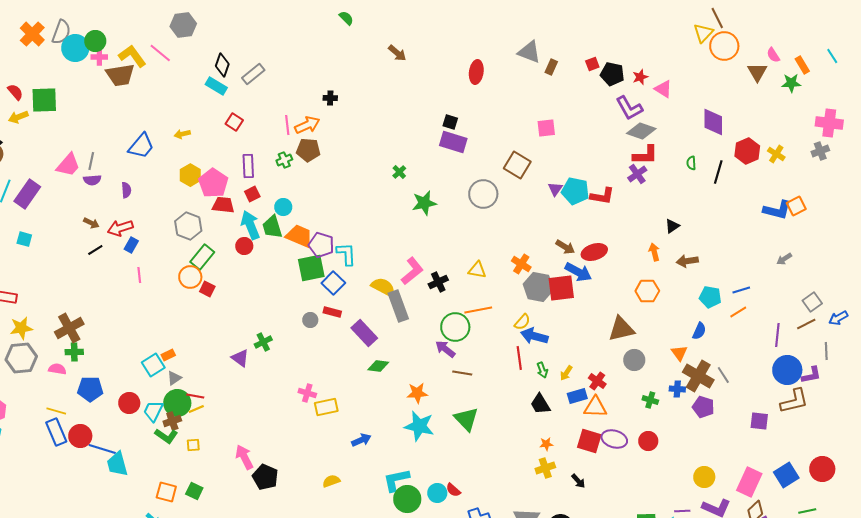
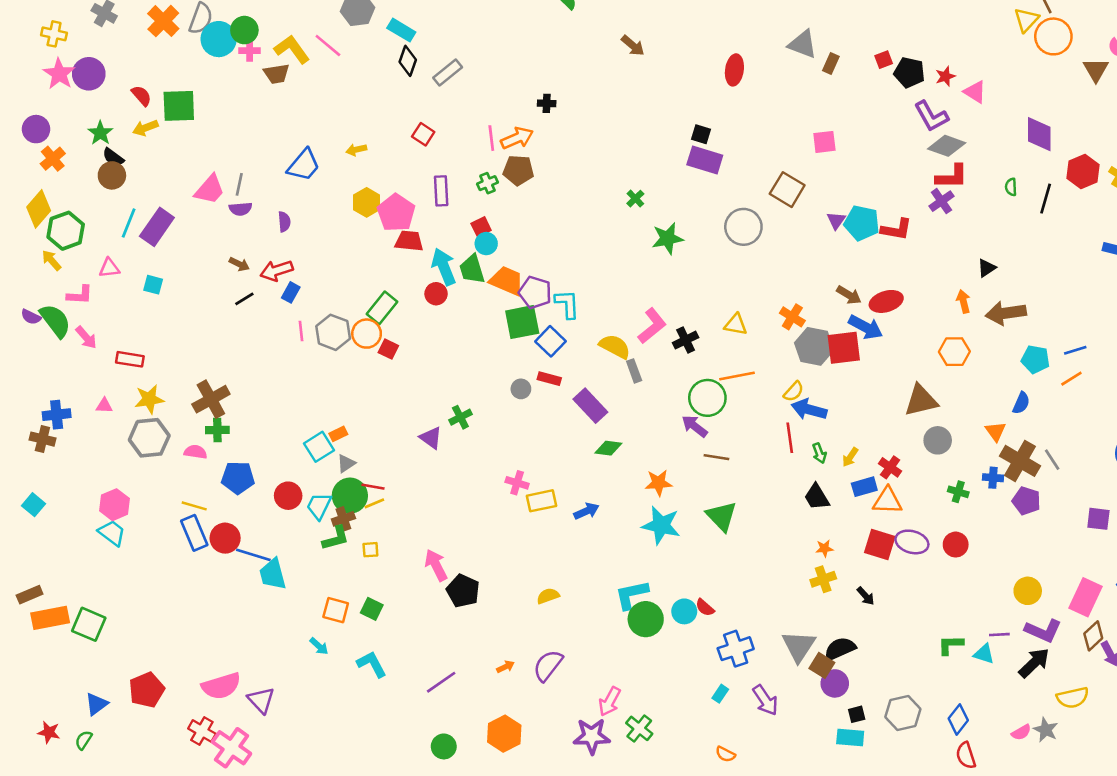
brown trapezoid: (120, 75) -> (277, 74), size x0.7
cyan rectangle: (216, 86) -> (401, 30), moved
red square: (252, 194) -> (481, 227), moved
gray hexagon: (188, 226) -> (333, 332), moved
brown arrow: (687, 261) -> (1006, 313), size x1.4
gray rectangle: (398, 306) -> (634, 371), size x0.6
green L-shape: (166, 436) -> (336, 538), turned -50
blue arrow: (361, 440) -> (587, 511), moved

